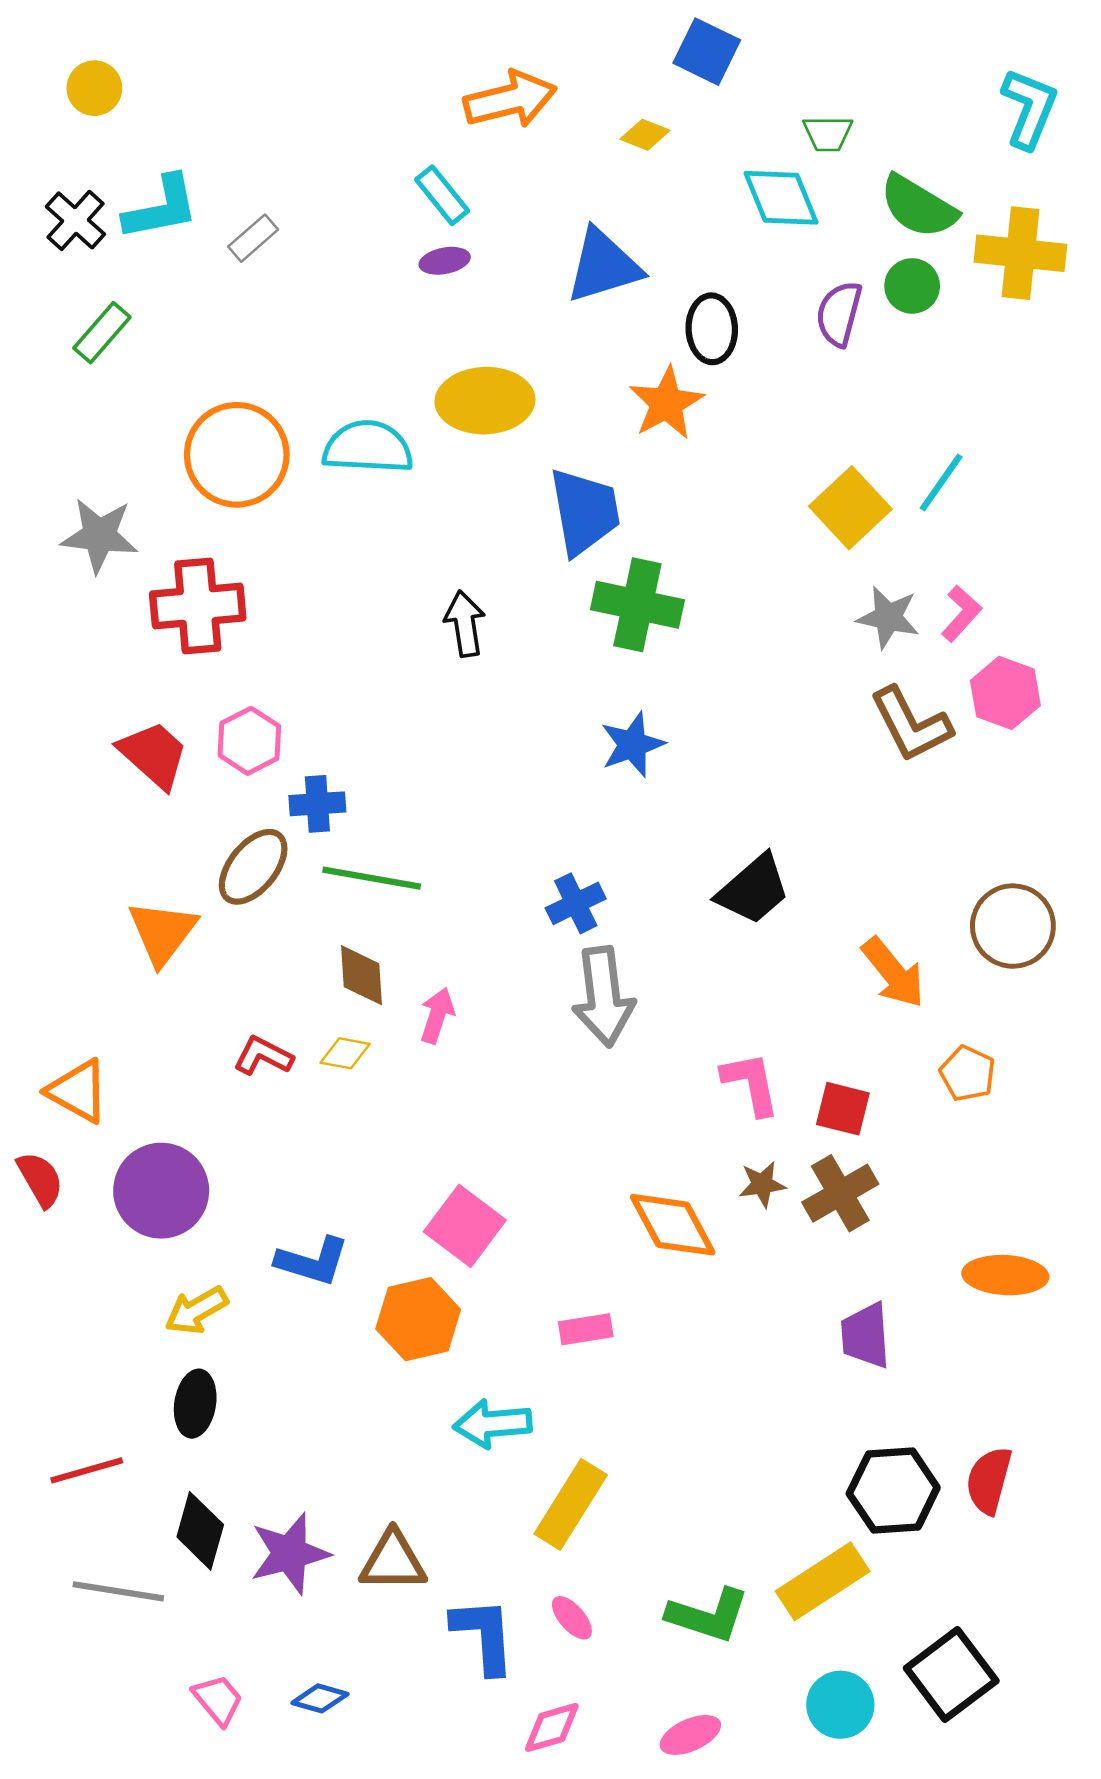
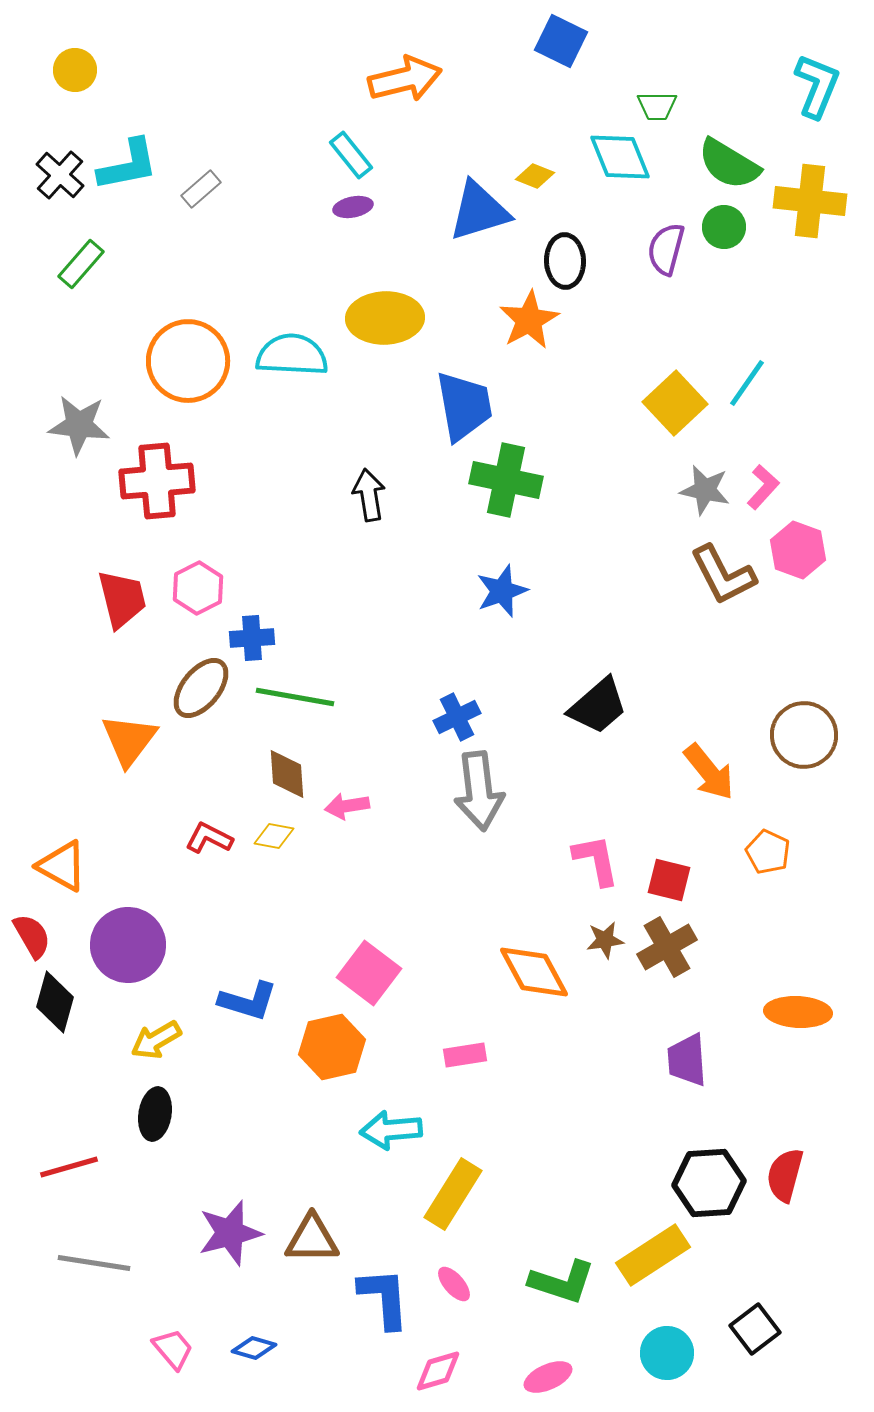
yellow diamond: (645, 135) -> (535, 176), moved
red trapezoid: (154, 755) -> (122, 599), turned 34
pink arrow: (437, 1016) -> (347, 806), turned -117
black diamond: (200, 1531) -> (55, 1002), moved
black square: (951, 1674) -> (755, 1329), size x0.7

